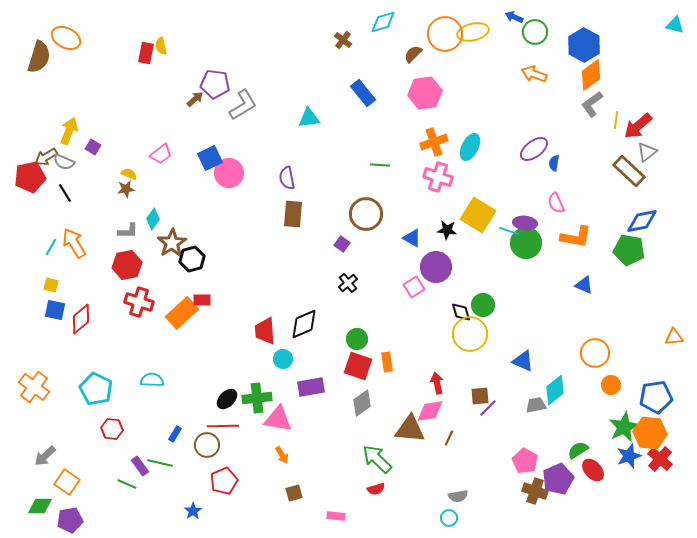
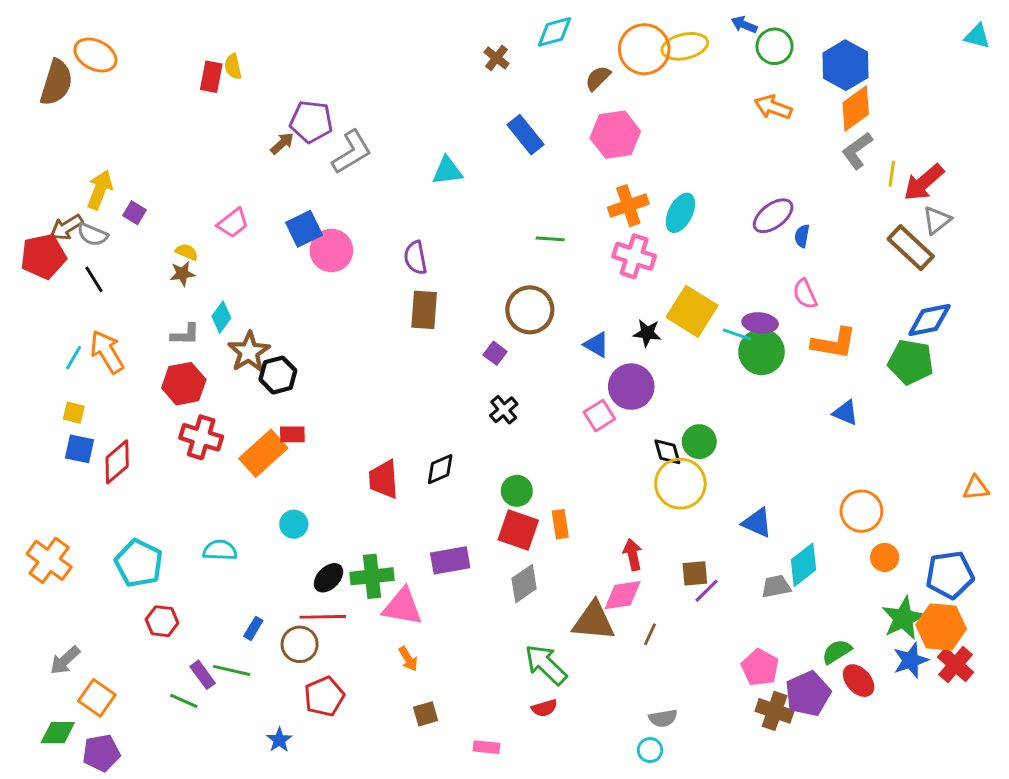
black diamond: (304, 324) -> (440, 469), size x0.7
cyan circle: (283, 359) -> (294, 524), moved

